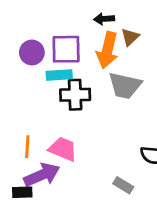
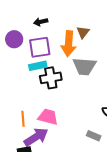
black arrow: (104, 19) -> (41, 22), moved
purple circle: (32, 52) -> (14, 39), moved

